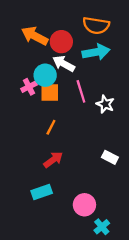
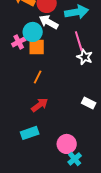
pink line: (81, 91) -> (79, 41), moved
cyan cross: (102, 227) -> (75, 159), moved

